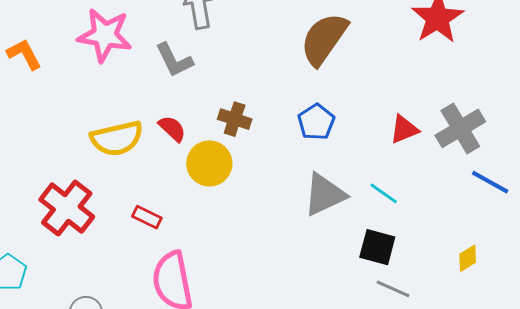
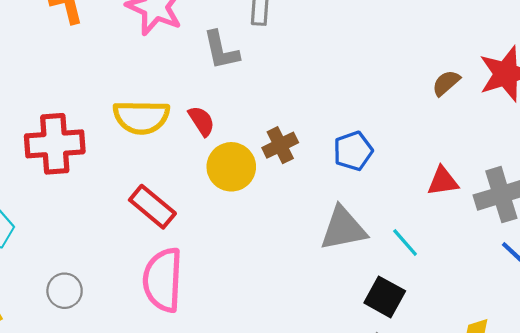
brown semicircle: (324, 39) -> (446, 83), moved, size x0.5
brown cross: (235, 119) -> (280, 145), moved, turned 32
red cross: (67, 208) -> (55, 144), moved, turned 34
red rectangle: (147, 217) -> (152, 207), size x1.5

